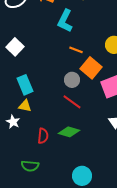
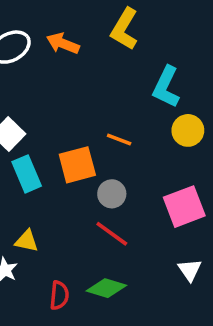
cyan L-shape: (65, 21) -> (166, 87), moved
orange square: (91, 68) -> (77, 165), moved, turned 35
cyan rectangle: (25, 85) -> (27, 174), moved

